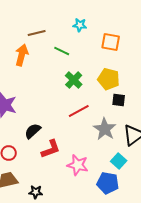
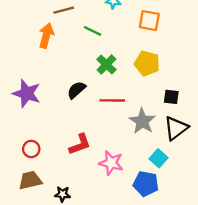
black square: (119, 100) -> (171, 97), moved
red line: (79, 111) -> (112, 100), turned 30
black semicircle: (33, 131) -> (76, 90), moved

